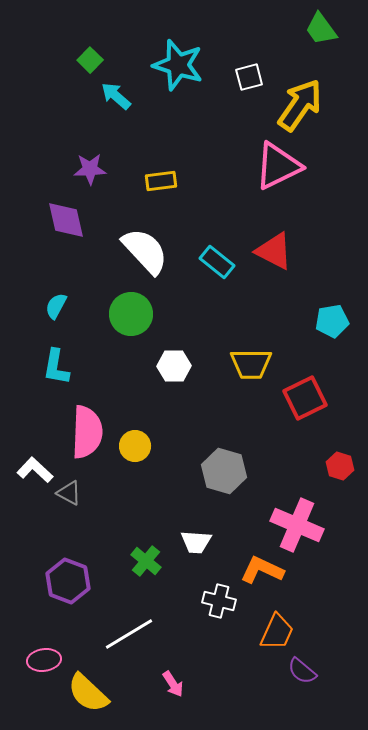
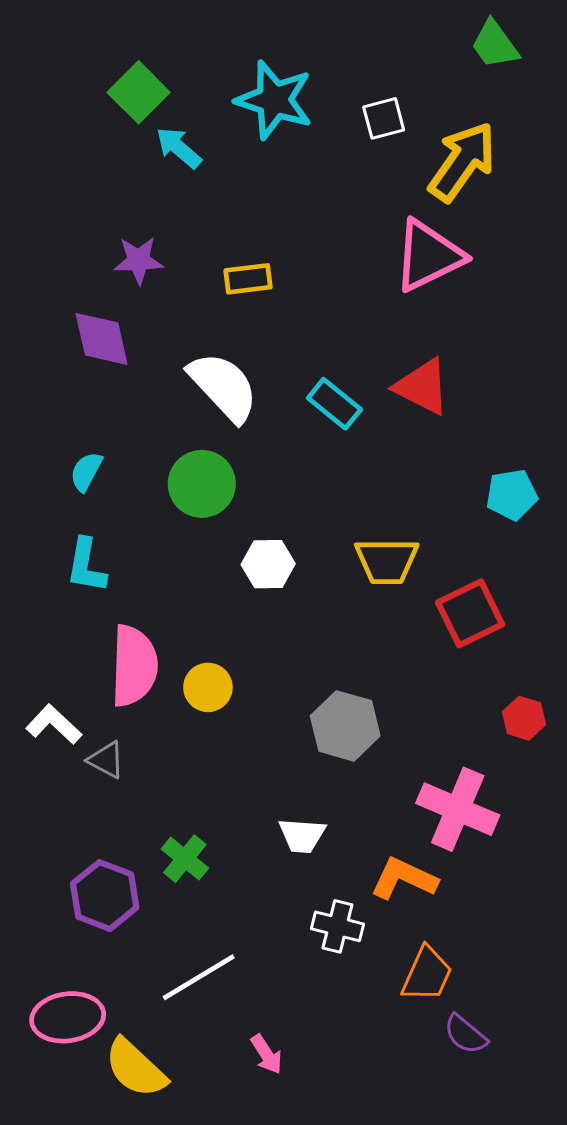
green square: (90, 60) -> (139, 92), size x1.5
green cross: (146, 561) -> (185, 859), moved
pink ellipse: (44, 660) -> (68, 1017), size x1.4

